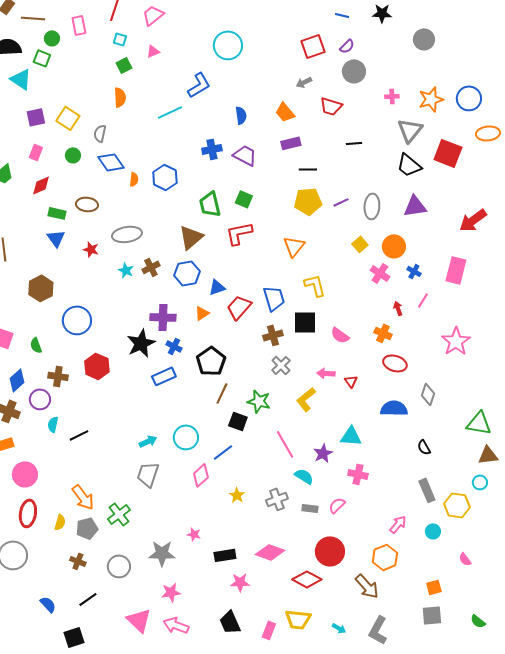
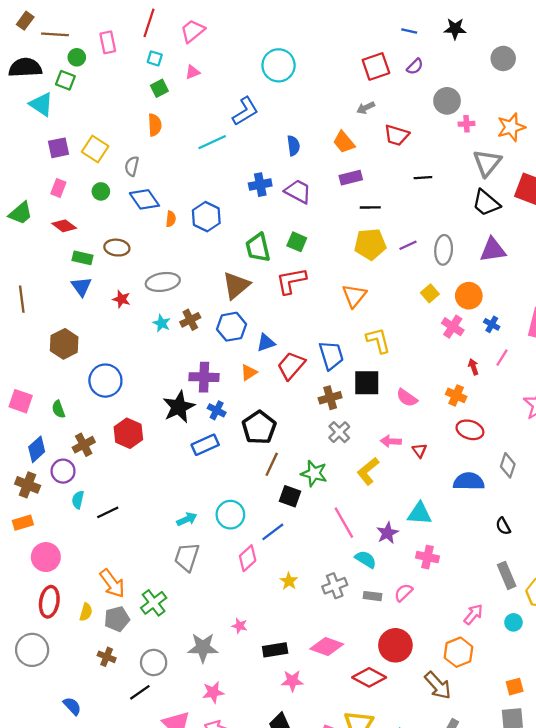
gray circle: (354, 71) -> (447, 101), moved
red diamond: (41, 185) -> (64, 226), turned 60
brown cross: (58, 376) -> (84, 445), turned -36
black line: (88, 599) -> (140, 692), moved

